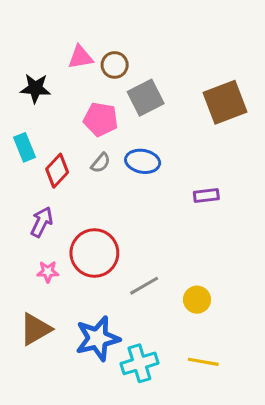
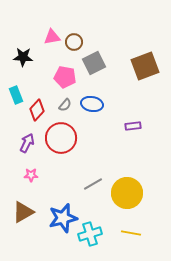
red circle: (94, 253) -> (61, 138), moved
yellow circle: (197, 300) -> (127, 193), size x1.8

